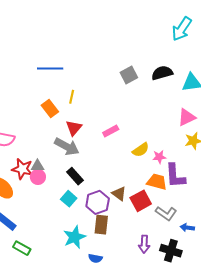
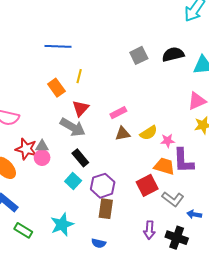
brown triangle: (119, 194) -> (123, 134), moved, turned -49
cyan star: (75, 237) -> (62, 224), moved

